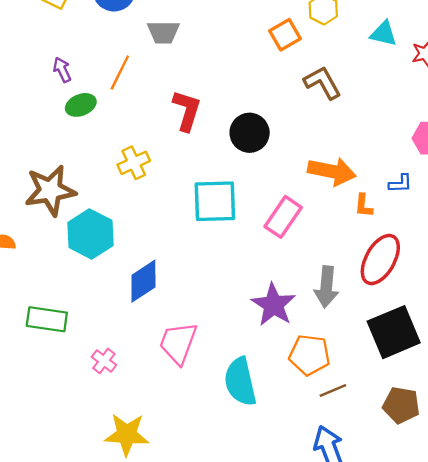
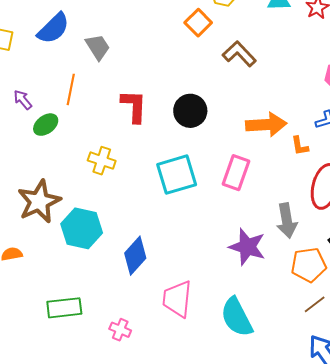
gray trapezoid: (163, 32) -> (98, 47), turned -108
yellow cross: (134, 163) -> (102, 161), turned -32
orange pentagon: (310, 355) -> (309, 265), moved

